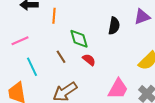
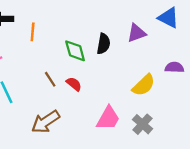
green diamond: (79, 39) -> (75, 51), moved
brown line: (61, 57) -> (50, 79), moved

